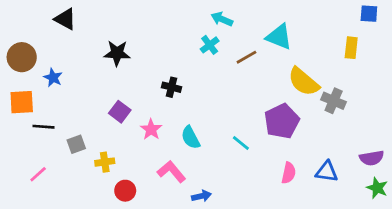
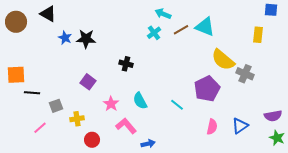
brown circle: (22, 57) -> (16, 22), moved
brown line: (246, 57) -> (181, 30), moved
blue star: (53, 78) -> (65, 38), moved
pink star: (151, 129) -> (111, 104), moved
blue triangle: (327, 172) -> (240, 126), turned -42
pink line: (38, 174) -> (40, 128), moved

